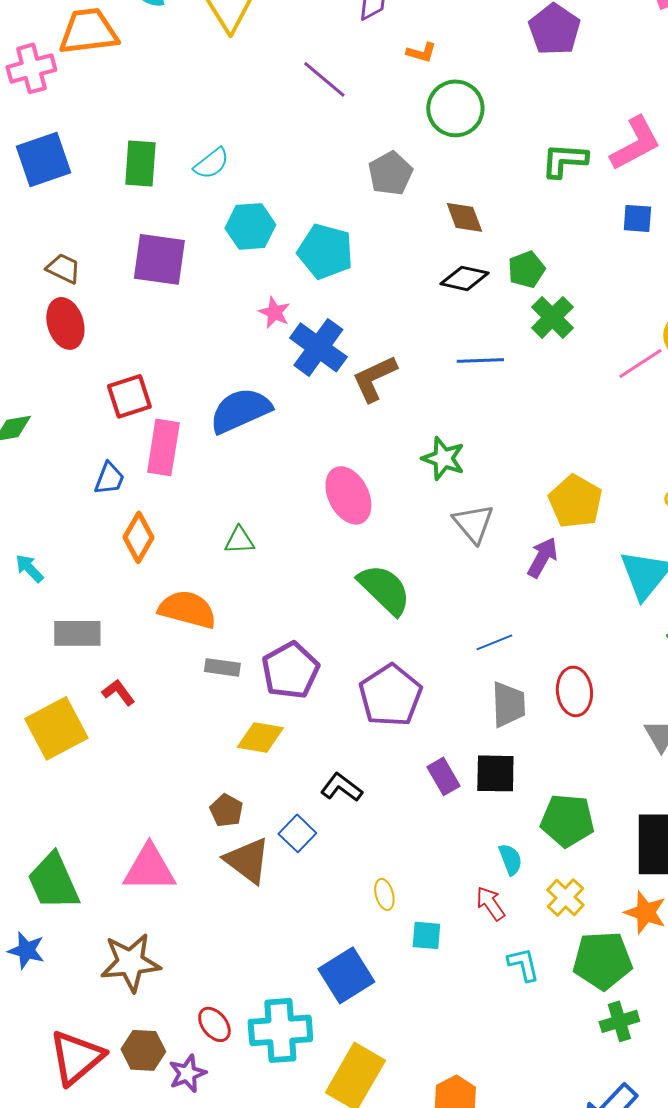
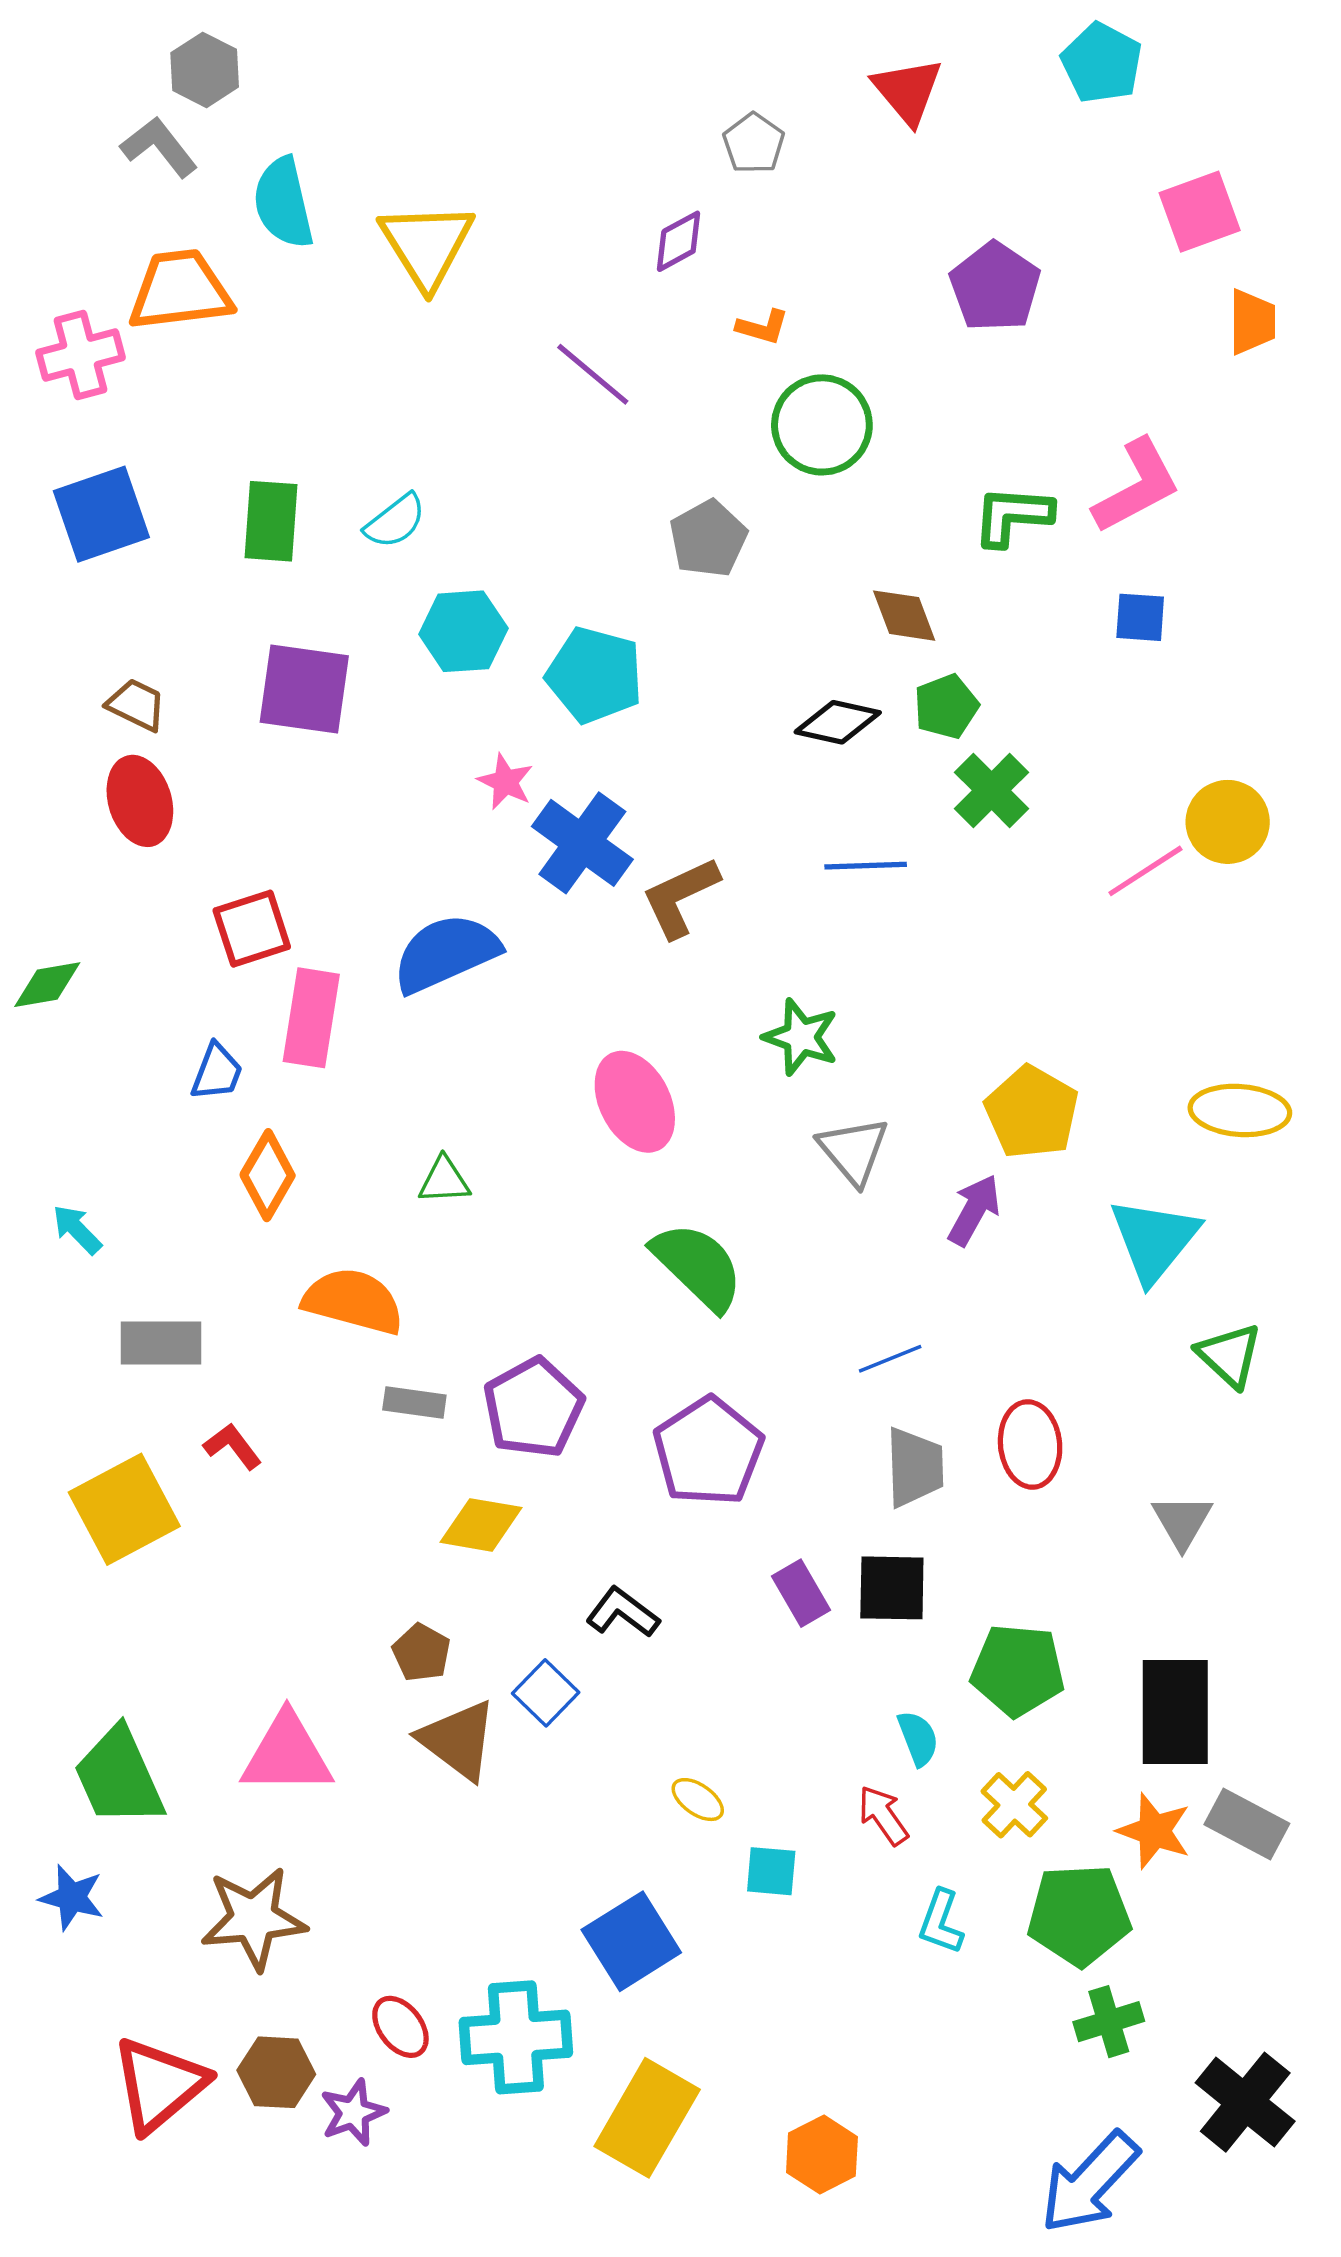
brown diamond: (464, 217) -> (904, 616), moved
yellow ellipse: (384, 894) -> (698, 1800), turned -40
cyan L-shape: (523, 964) -> (941, 1922), turned -147

